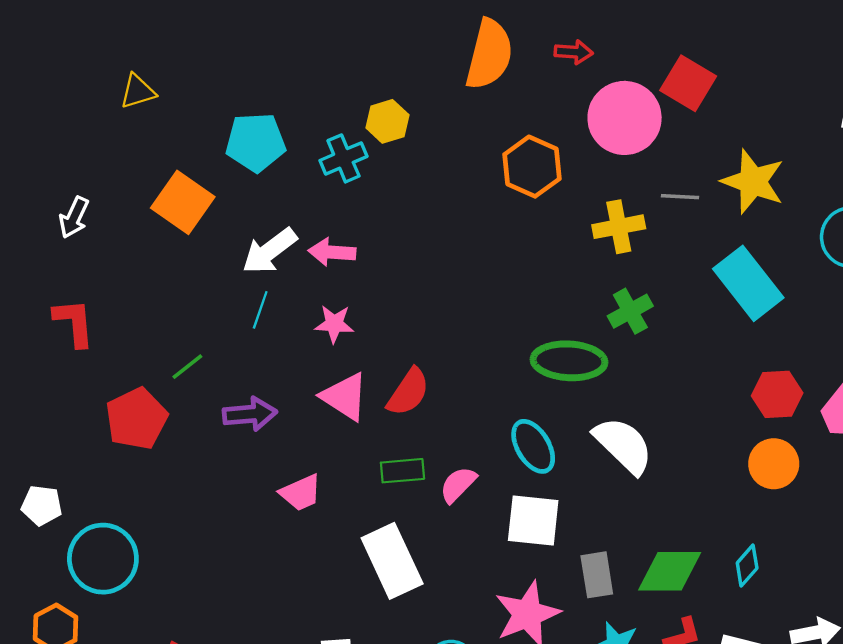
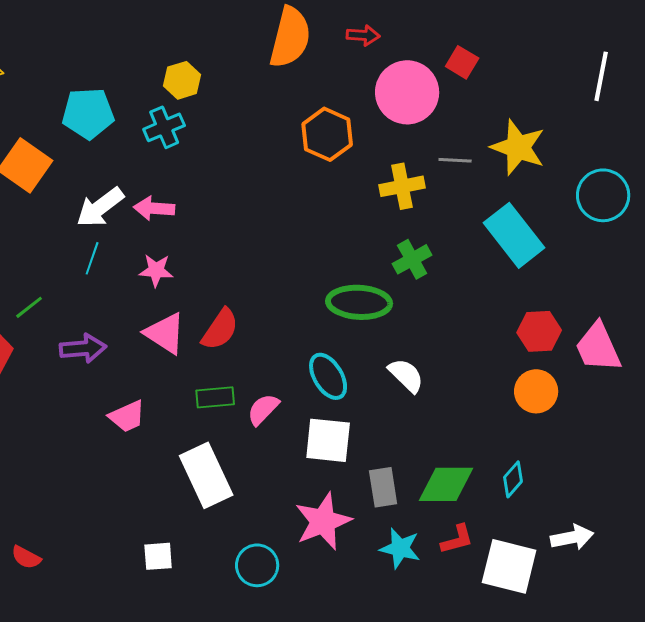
red square: (688, 83) -> (462, 62), size x0.7
yellow hexagon: (387, 121) -> (182, 80), moved
white semicircle: (623, 445) -> (406, 375), size x0.7

